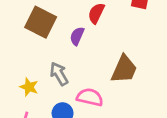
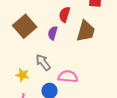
brown square: (41, 22) -> (25, 26), turned 30
brown trapezoid: (124, 69) -> (86, 31), moved

